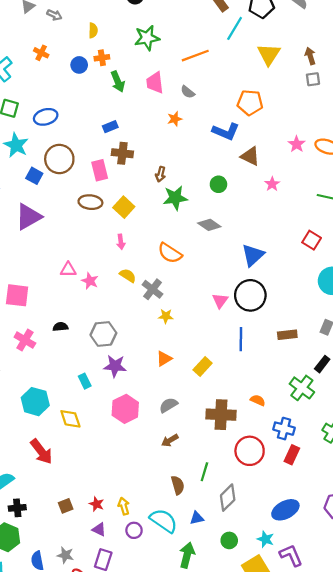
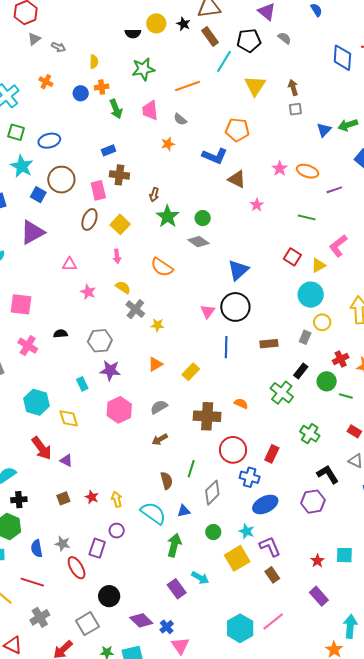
green circle: (218, 184) -> (203, 218), moved
green star: (175, 198) -> (168, 216), turned -30
brown ellipse: (90, 202) -> (89, 219), turned -75
pink triangle: (68, 270) -> (70, 264), moved
gray cross: (152, 289) -> (135, 309), moved
blue cross: (284, 429) -> (250, 477), moved
purple triangle: (99, 530) -> (66, 460), moved
purple circle: (134, 530) -> (117, 531), moved

